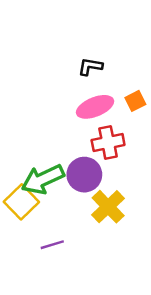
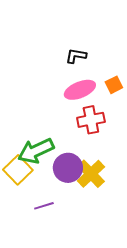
purple circle: (84, 175) -> (68, 168), moved

